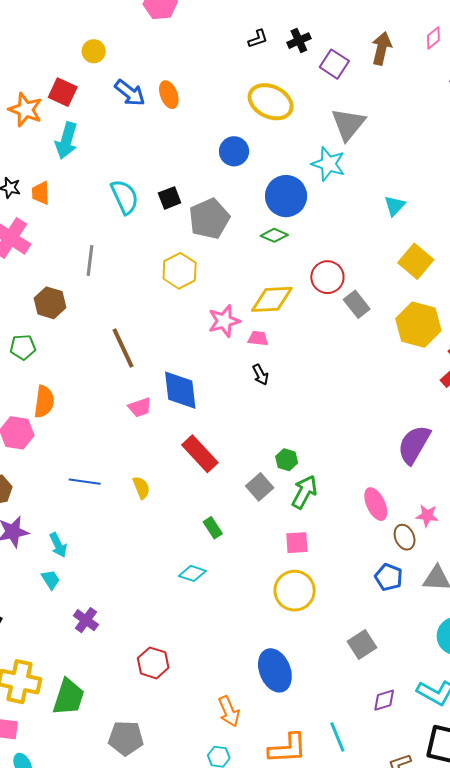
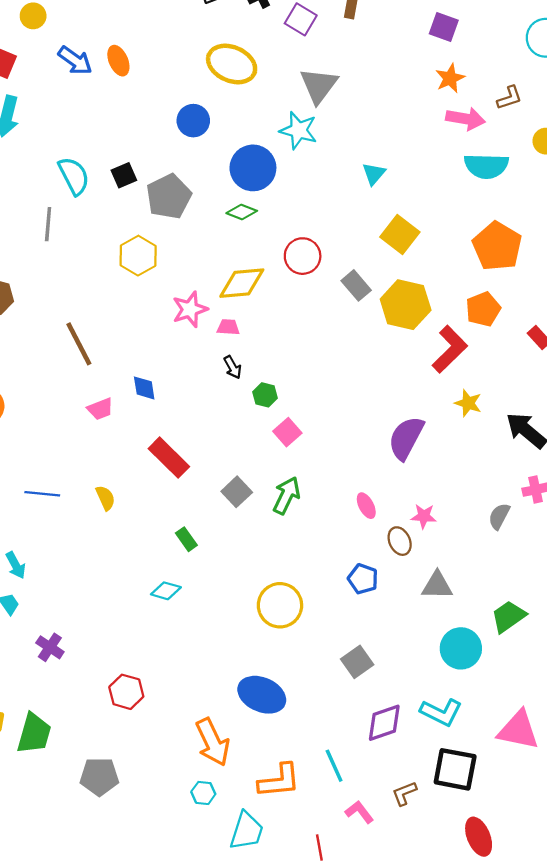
gray line: (90, 261) -> (48, 224), moved
gray rectangle: (357, 304) -> (356, 285), moved
blue diamond: (180, 390) -> (144, 388), size x0.6
green hexagon: (287, 460) -> (265, 395), moved
pink ellipse: (376, 504) -> (366, 506), size x0.7
pink square: (297, 543) -> (287, 432), moved, turned -35
blue pentagon: (389, 577) -> (363, 579), moved
blue ellipse: (275, 670) -> (262, 695), turned -42
purple diamond: (384, 700) -> (384, 723), size x1.5
orange arrow: (229, 711) -> (213, 742), size x1.4

